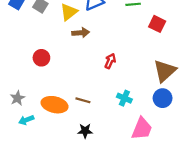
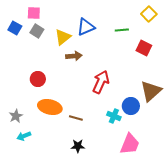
red arrow: (110, 61) -> (101, 82), size x1.6
blue circle: (163, 98) -> (131, 106), moved
orange ellipse: (55, 105) -> (50, 107), moved

